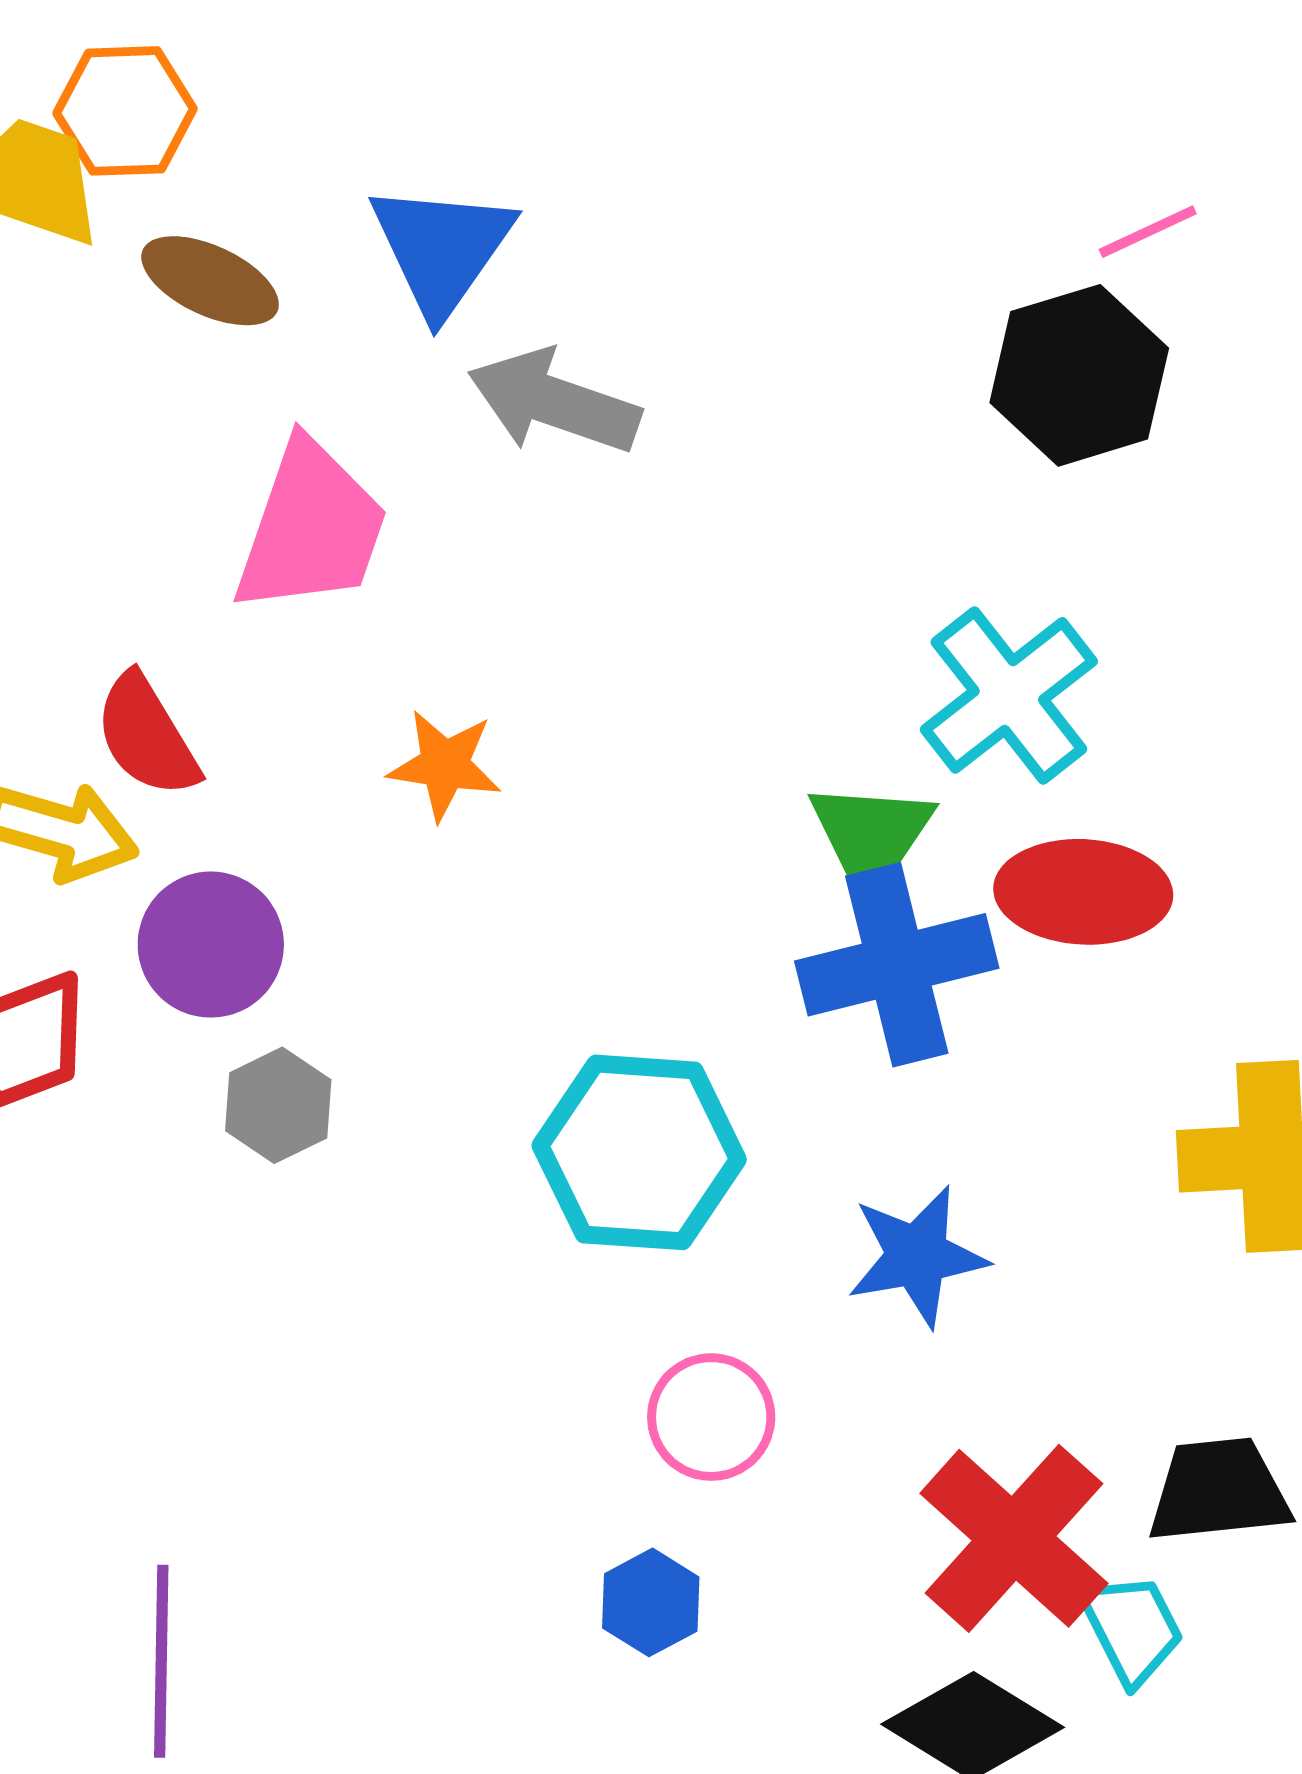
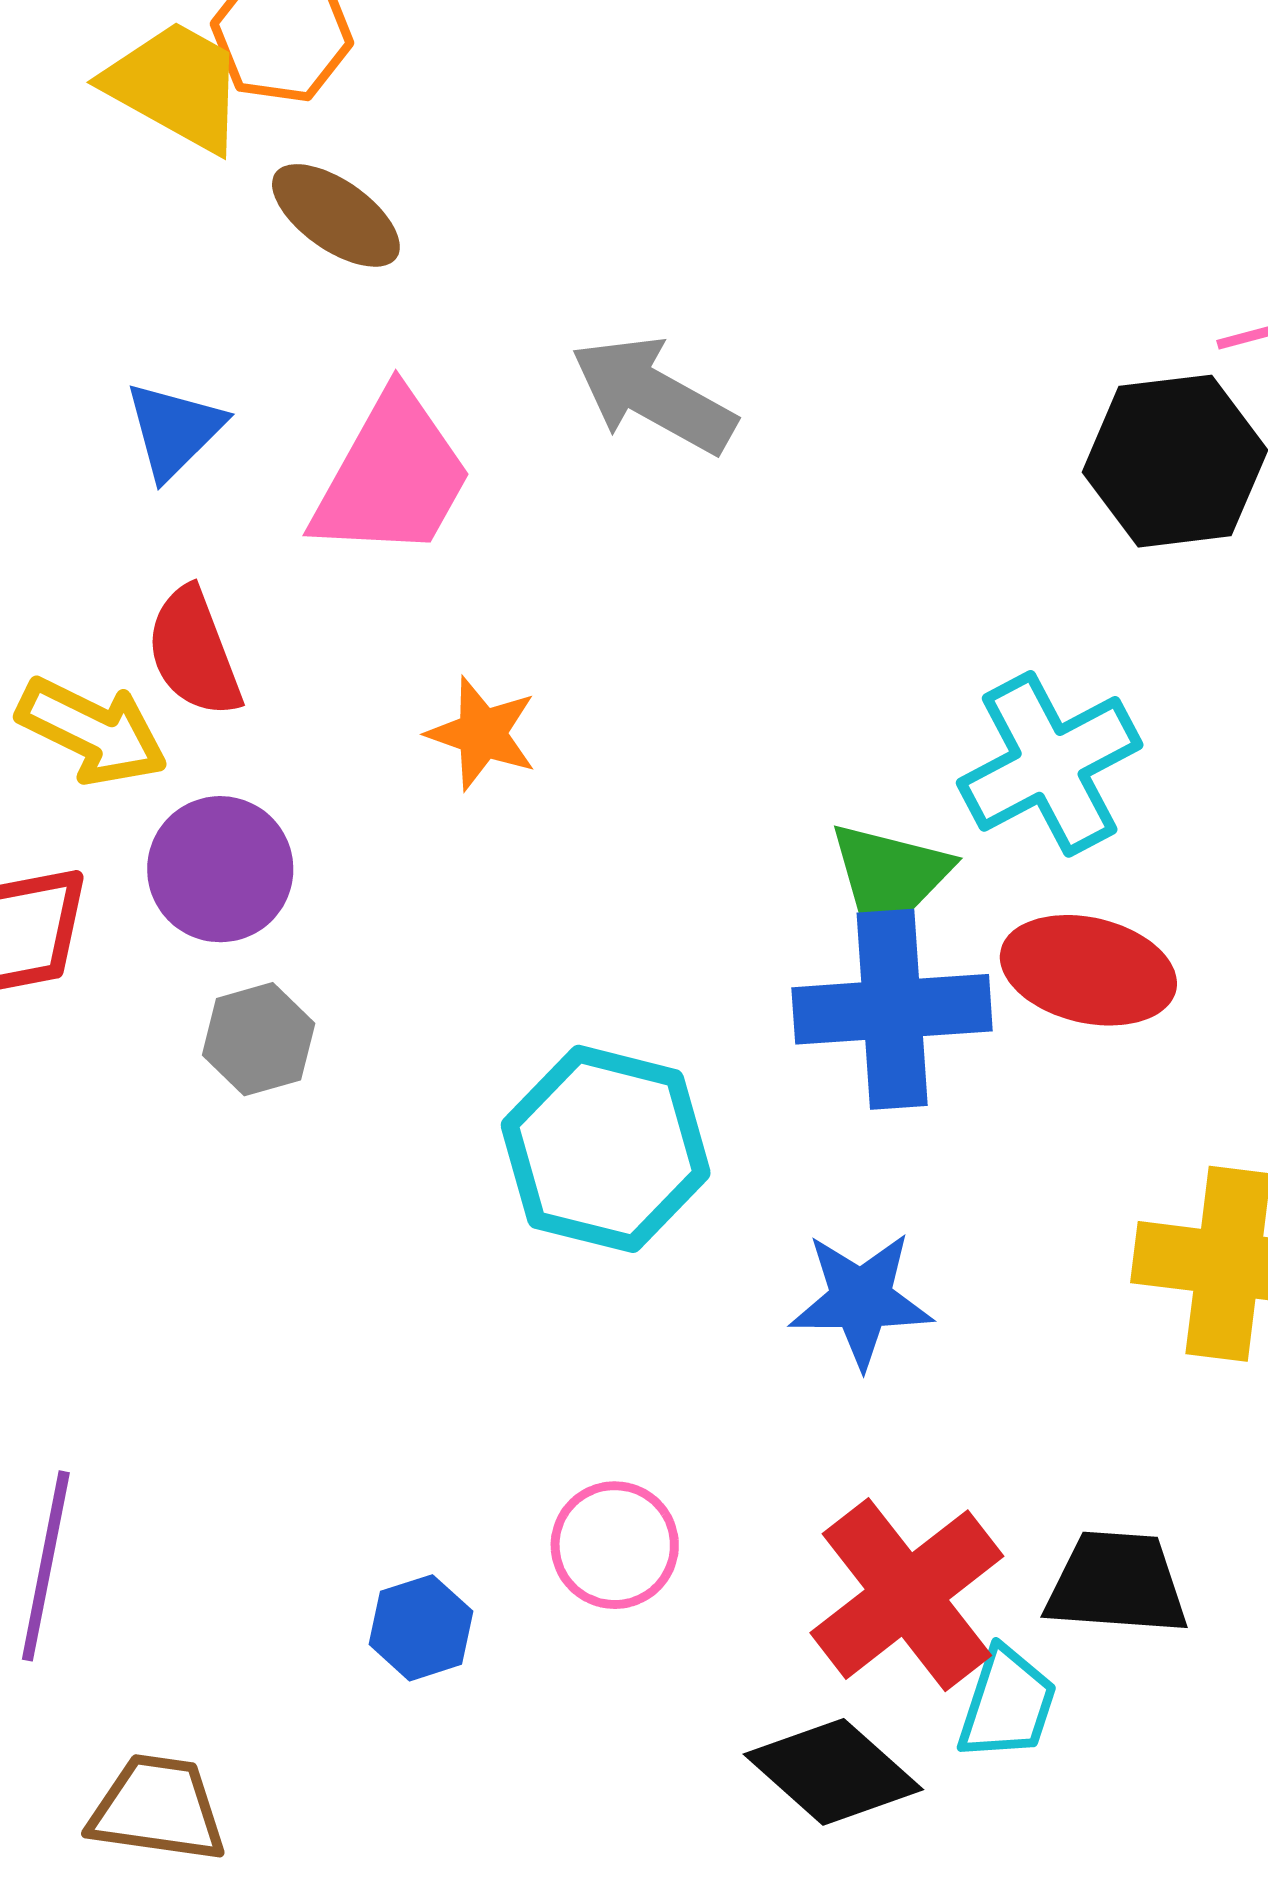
blue triangle: (442, 249) -> (174, 430), moved, size x0.7
pink circle: (711, 1417) -> (615, 1545), moved
blue hexagon: (651, 1602) -> (421, 1628), moved
cyan trapezoid: (1132, 1628) -> (1007, 1704), turned 35

